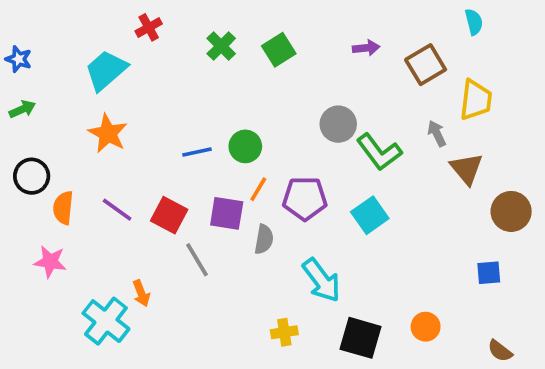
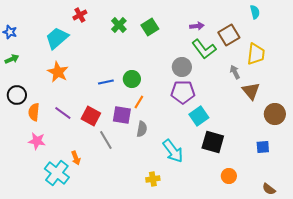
green L-shape: (379, 152) -> (204, 49), moved
purple pentagon: (305, 198) -> (183, 92), moved
pink star: (50, 262) -> (37, 141), moved
black square: (361, 338) -> (213, 142), moved

